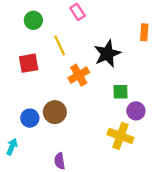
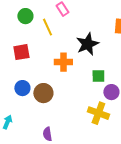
yellow line: (60, 45) -> (47, 27), moved
orange cross: (79, 75) -> (63, 62), turned 30
blue circle: (30, 118) -> (22, 88), moved

